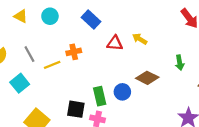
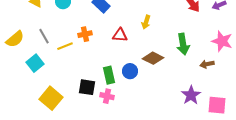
yellow arrow: (140, 39) -> (146, 22), turned -104
red triangle: (115, 43) -> (120, 35), moved
green arrow: (180, 63) -> (183, 44), size x1.5

